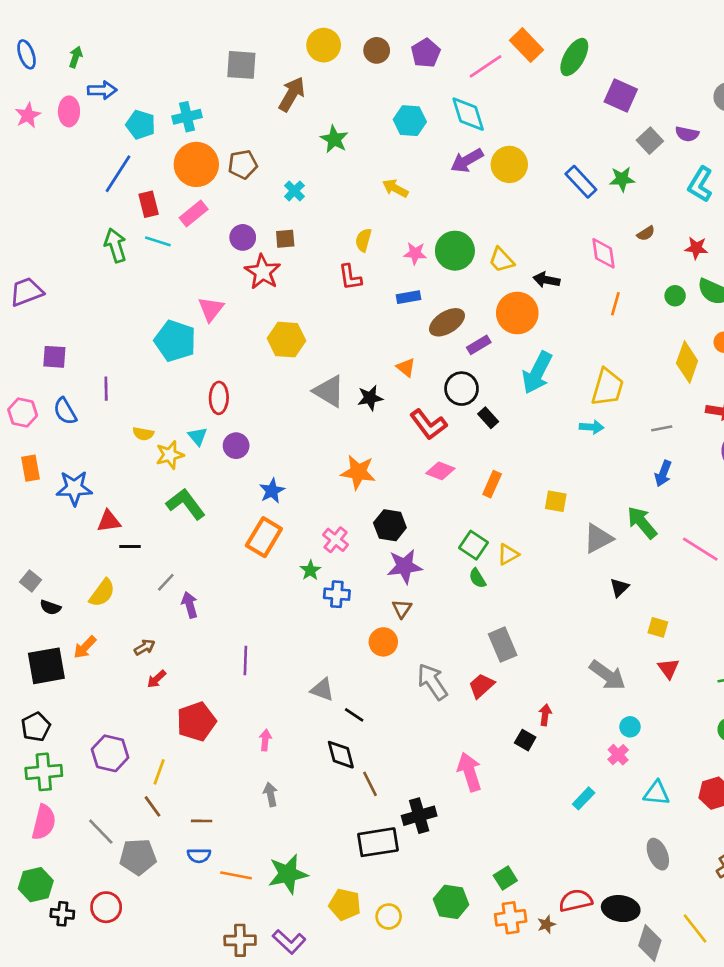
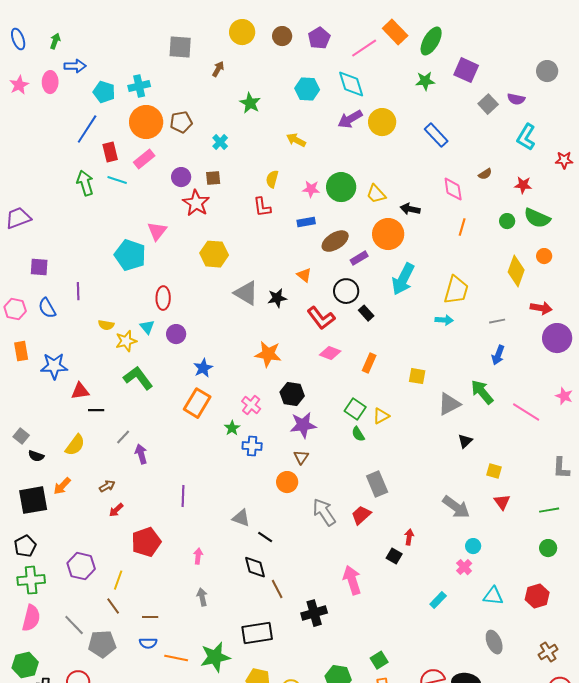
brown arrow: (292, 94) -> (218, 69), size x0.6
green star: (622, 179) -> (425, 81), moved
black rectangle: (378, 842) -> (257, 633), moved

